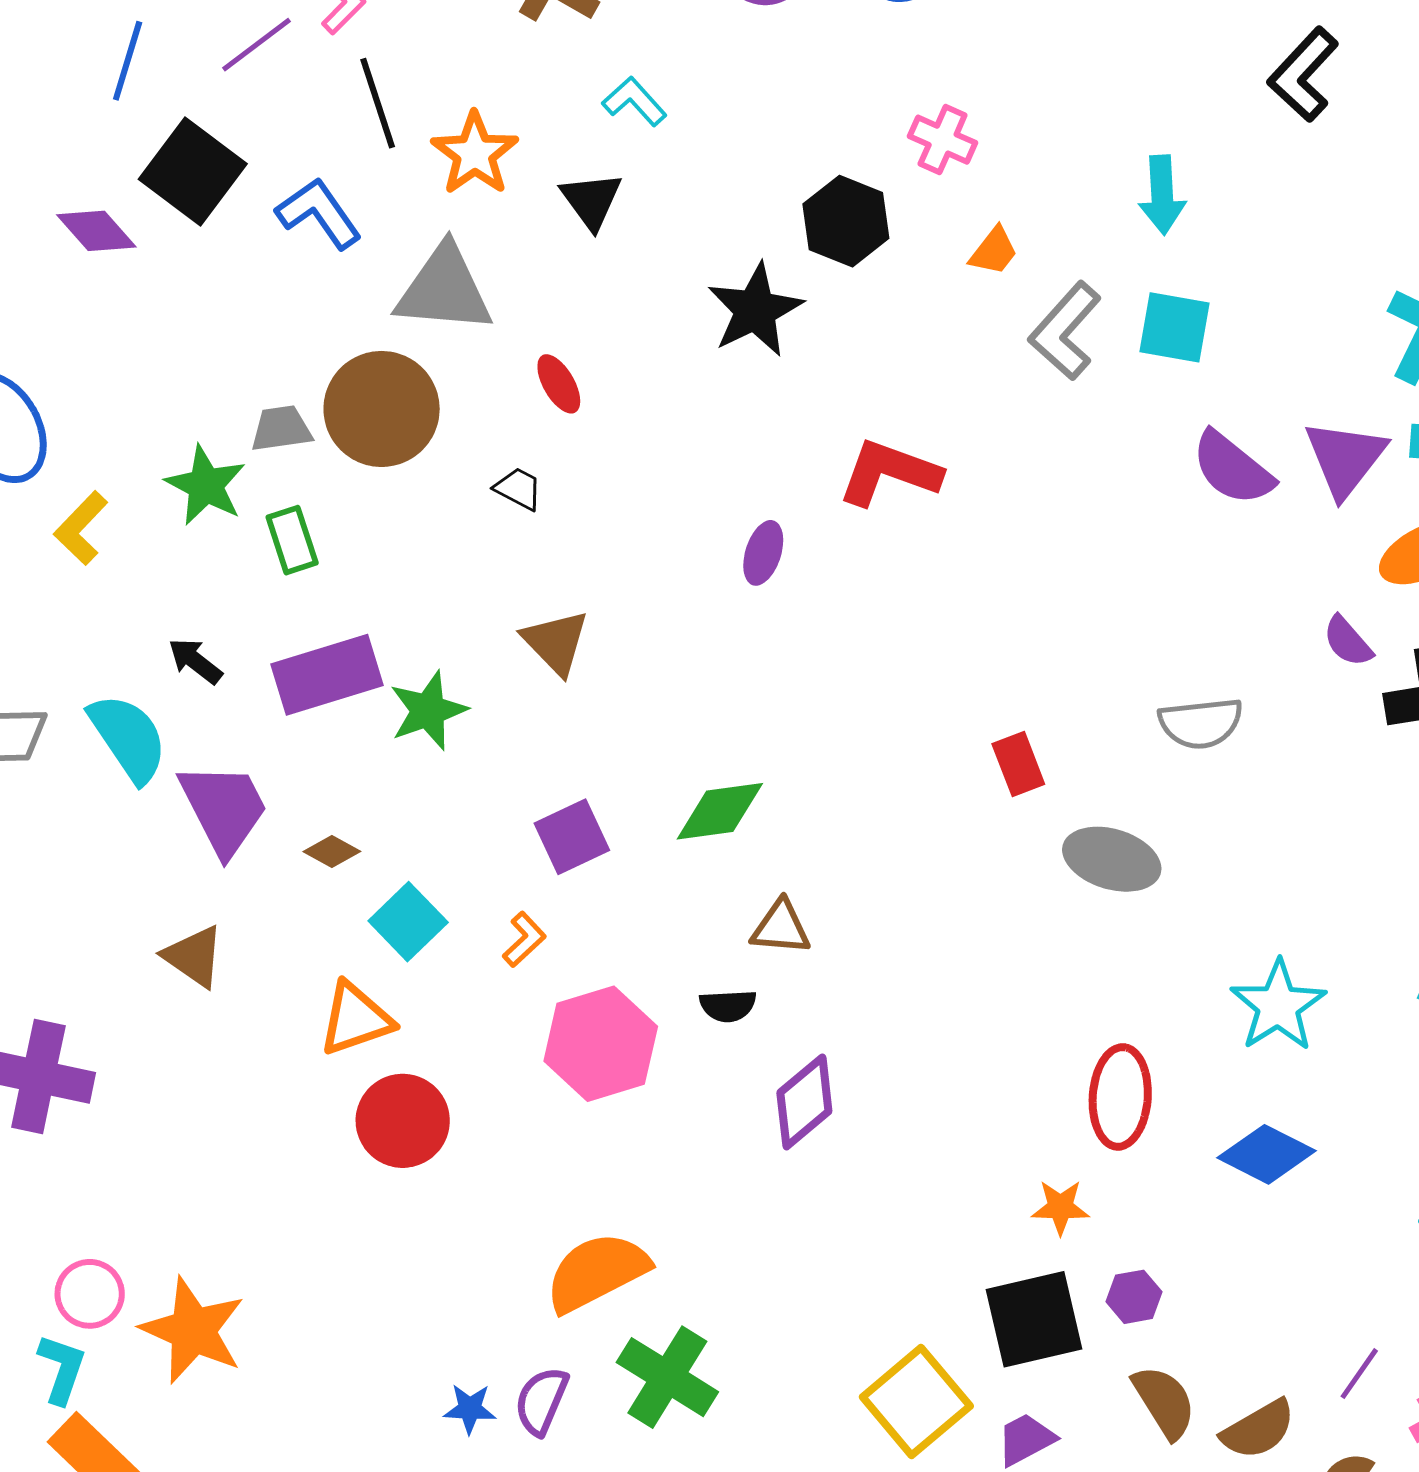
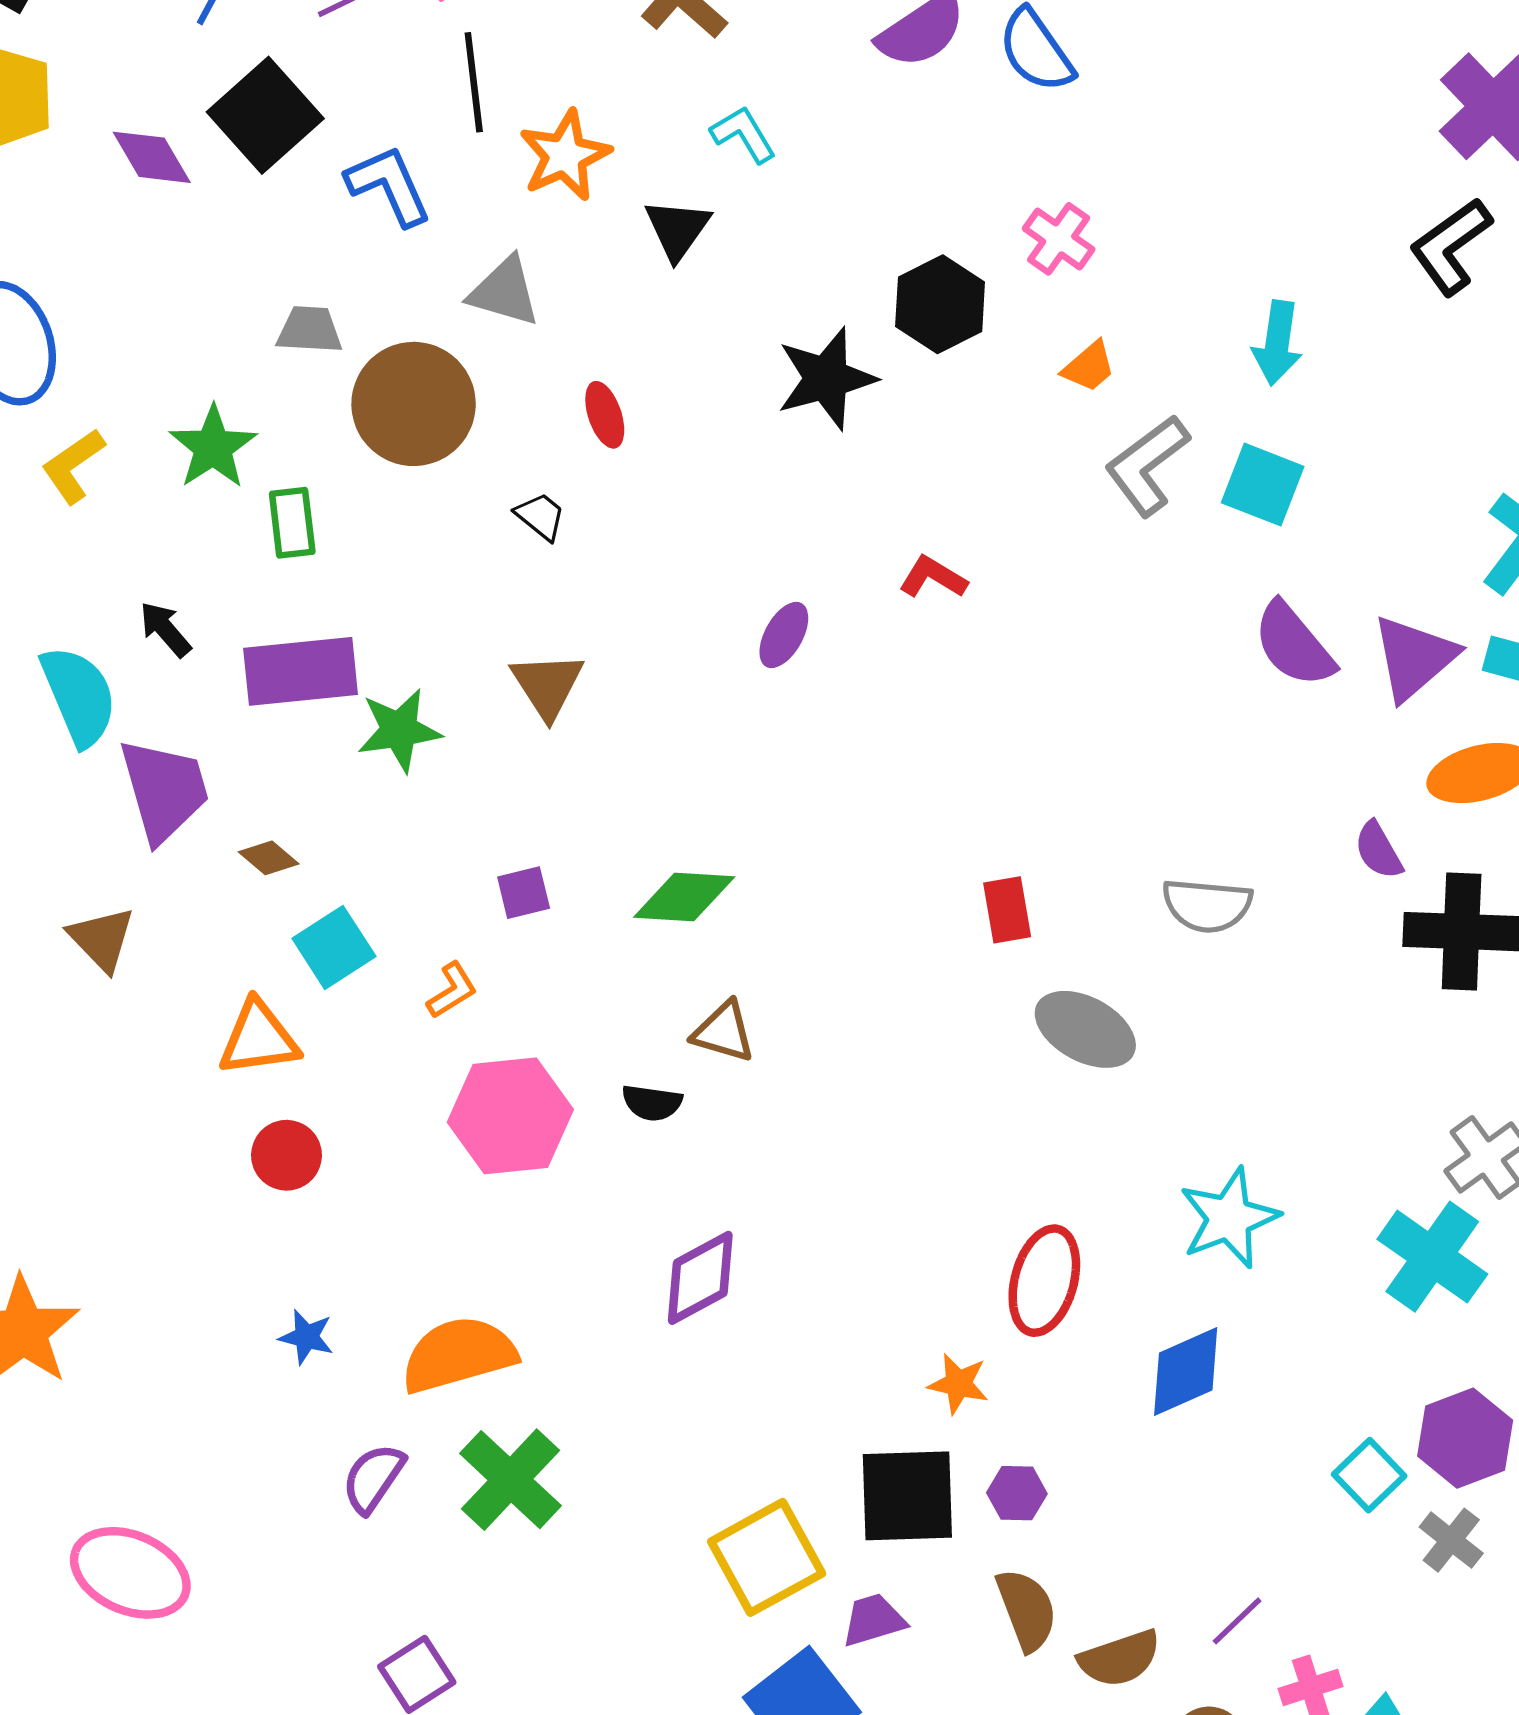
gray triangle: (444, 289) -> (504, 292), size x0.7
gray trapezoid: (281, 429) -> (310, 330), moved
red L-shape: (889, 473) -> (933, 577), size x0.6
purple square: (572, 837) -> (524, 893), size x0.7
purple diamond: (804, 1102) -> (700, 1278), moved
red circle: (403, 1121) -> (286, 1155), size x0.7
blue diamond: (1266, 1154) -> (1186, 1371), turned -62
blue star: (470, 1409) -> (306, 1337), moved

